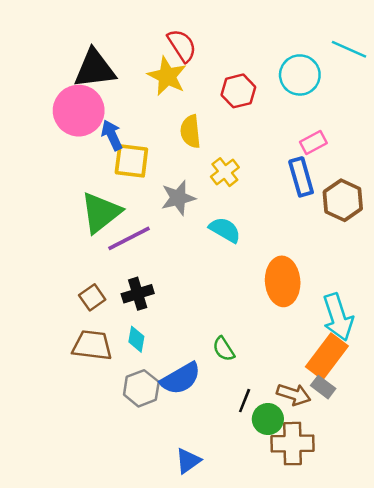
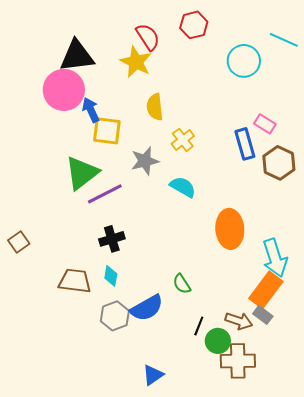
red hexagon: (238, 91) -> (194, 25), moved
pink rectangle: (313, 143) -> (265, 124), moved, turned 60
brown square: (92, 297) -> (19, 242), moved

